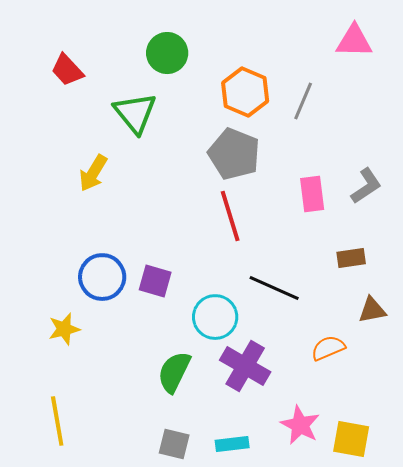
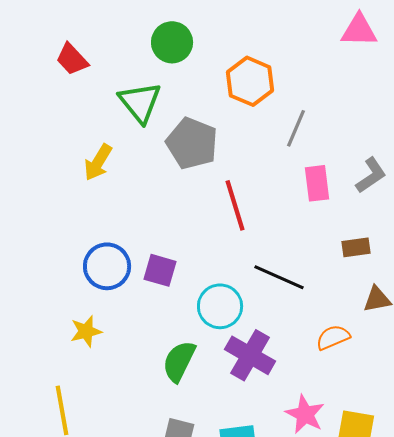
gray line: (303, 101) -> (296, 128), moved
gray pentagon: (234, 154) -> (192, 143), moved
yellow star: (64, 329) -> (86, 331), moved

